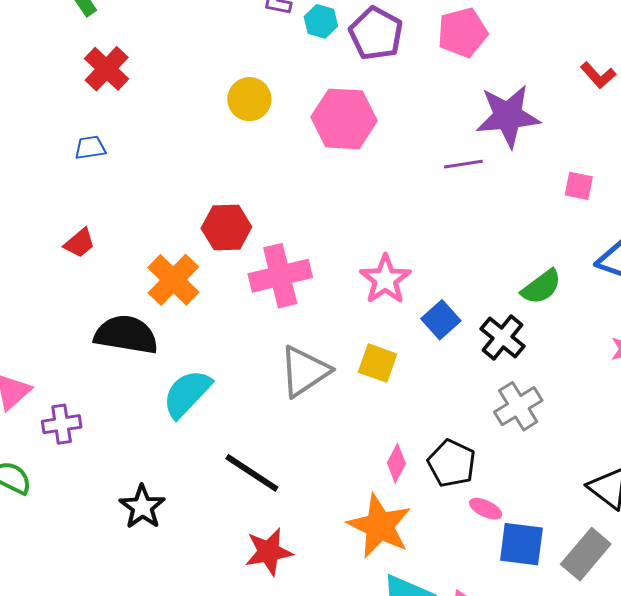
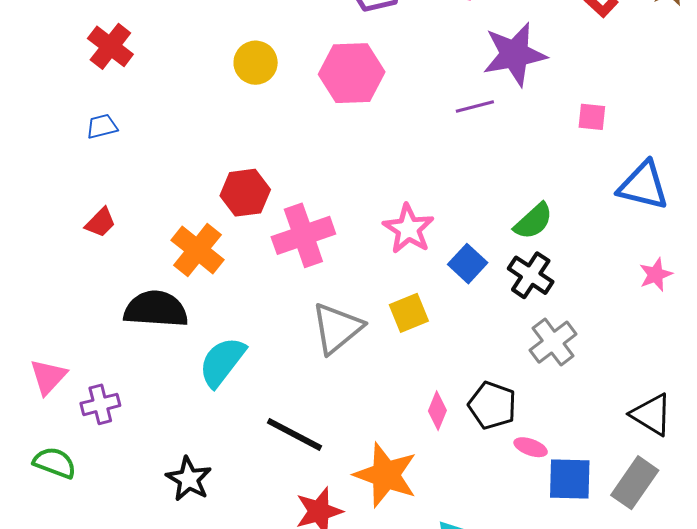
green semicircle: (541, 287) -> (533, 221), moved
yellow square: (378, 363) -> (409, 313), turned -36
orange star: (380, 526) -> (386, 475), moved

